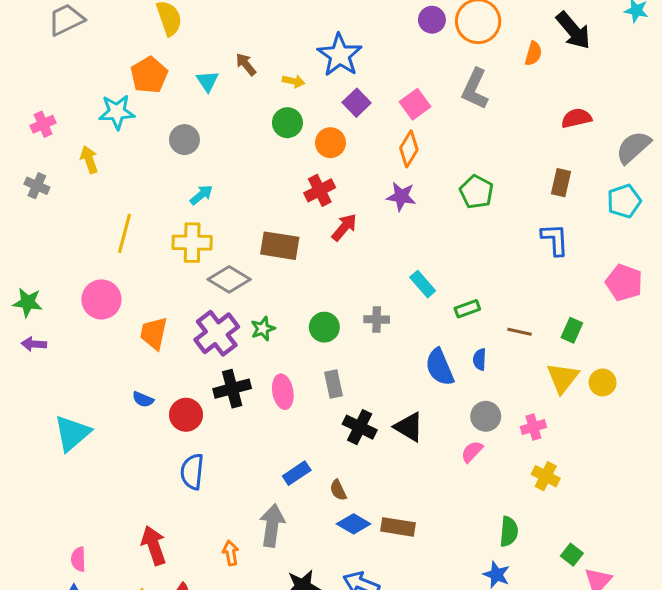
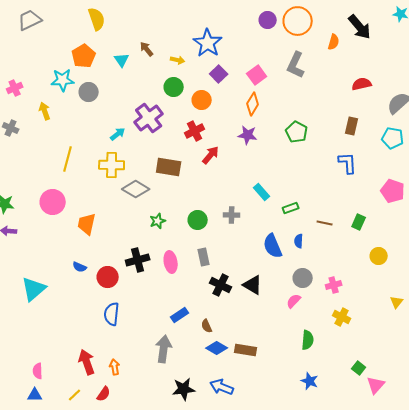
gray circle: (184, 140) -> (89, 92), moved
cyan pentagon: (624, 201) -> (393, 138), turned 30
purple cross: (217, 333) -> (149, 118), moved
yellow triangle: (563, 378) -> (397, 302), moved, size x0.6
green semicircle: (509, 532) -> (308, 340), moved
orange arrow: (231, 553) -> (115, 367), moved

